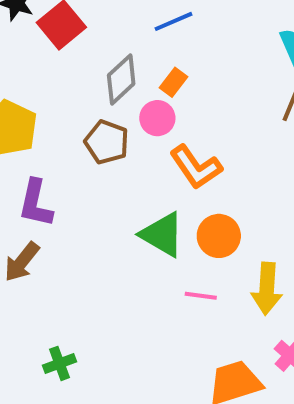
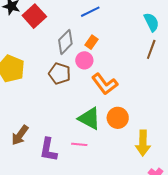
purple L-shape: (36, 203) -> (48, 150), moved
pink line: (201, 296) -> (79, 144), moved

